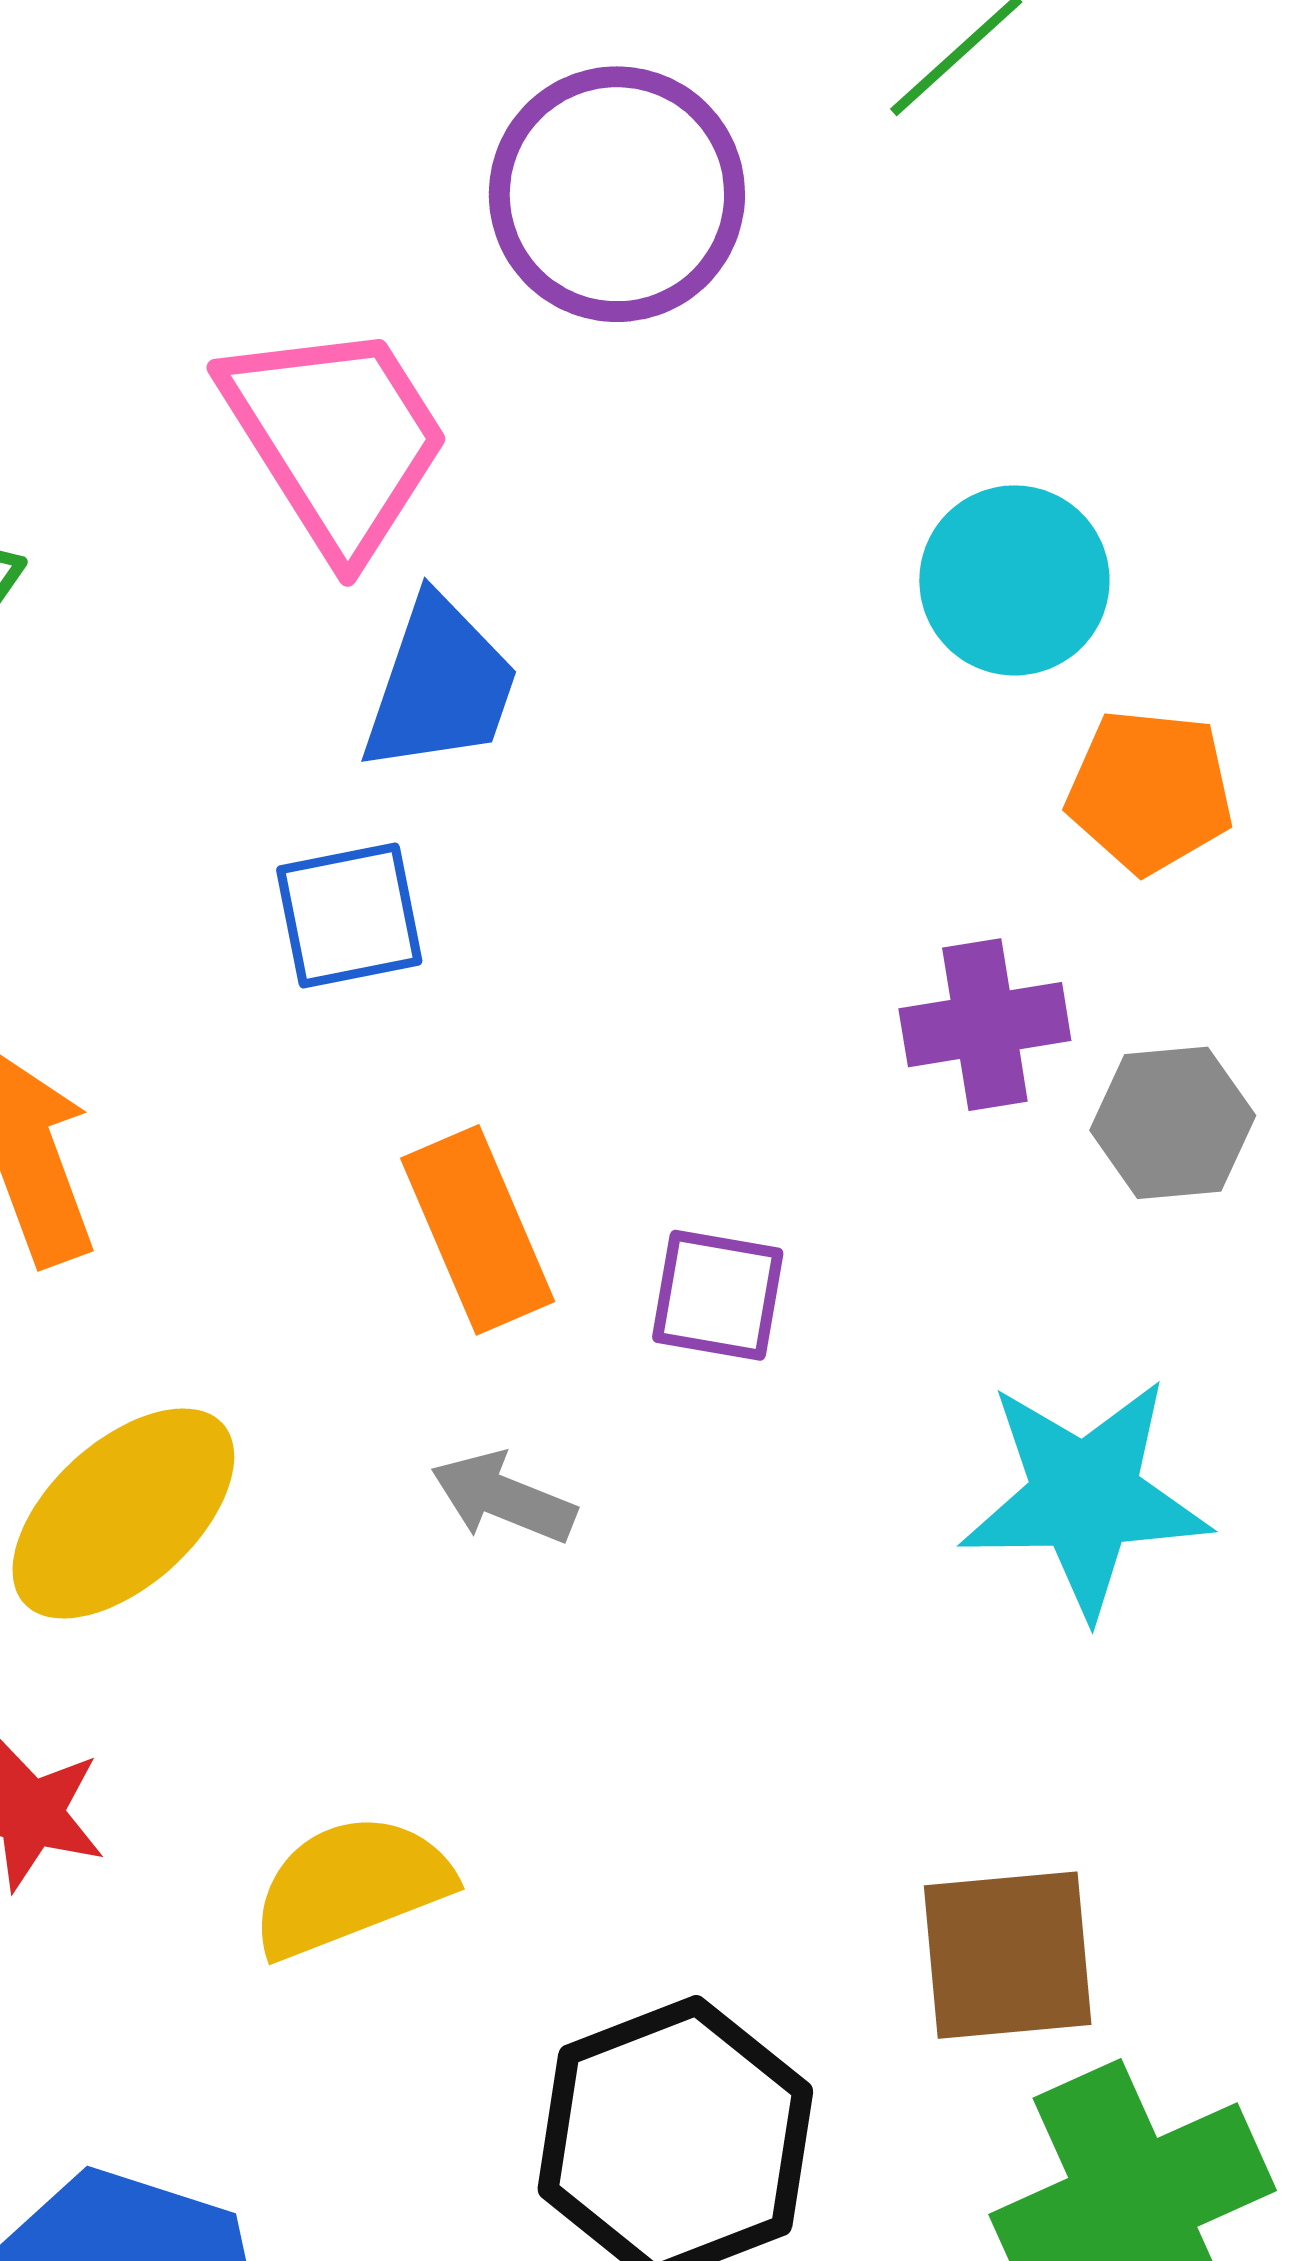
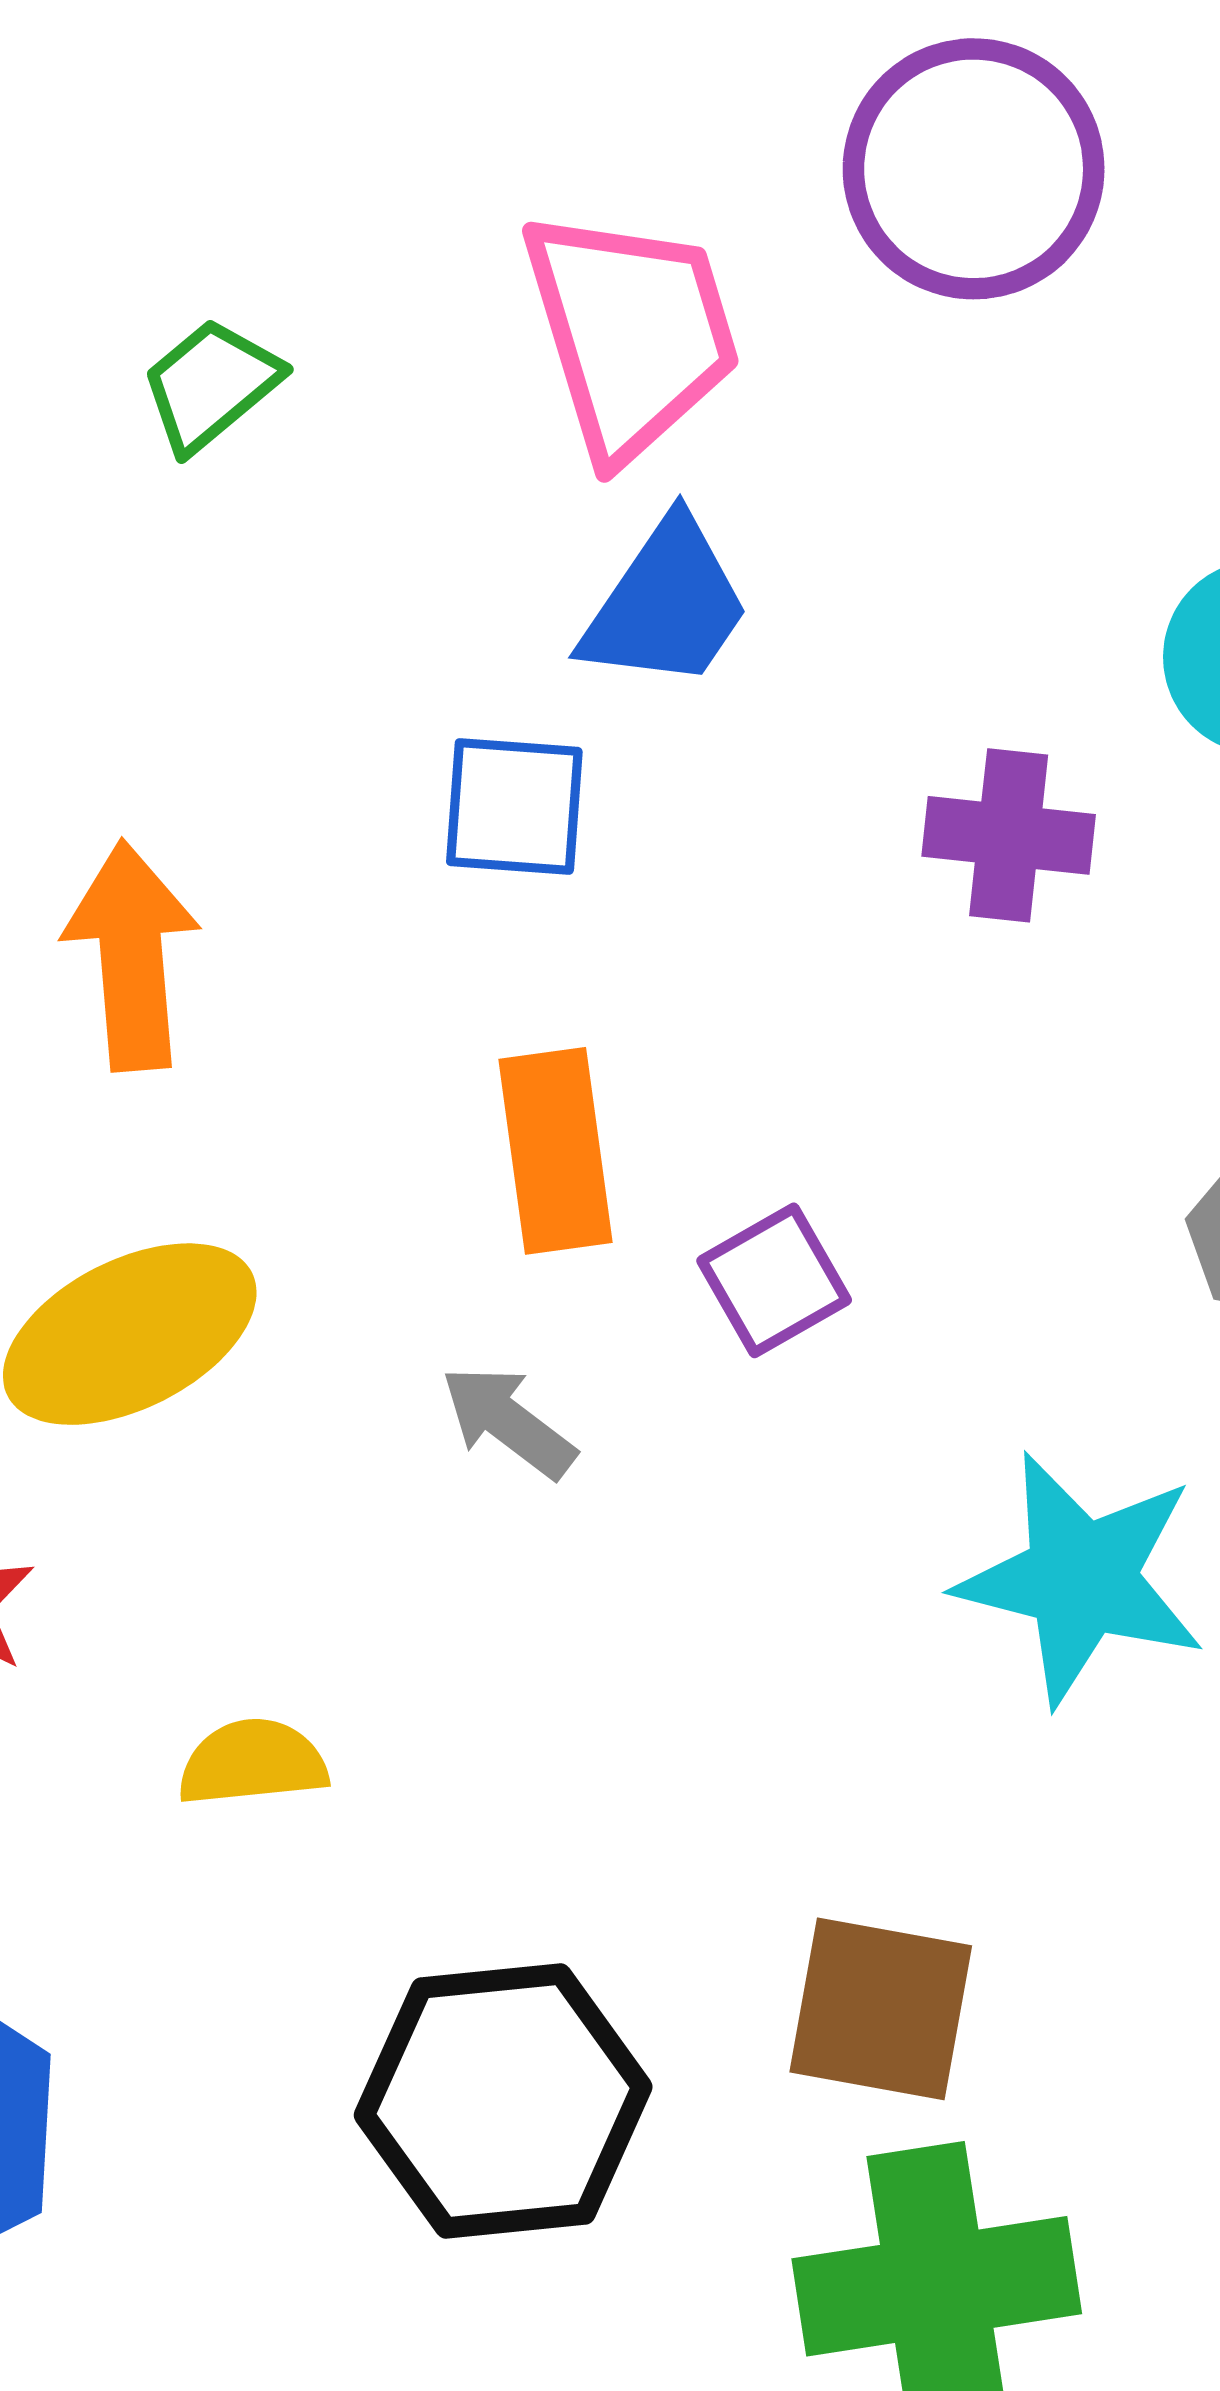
purple cross: (985, 1025) -> (1009, 835), moved
purple square: (718, 1295) -> (774, 1280), turned 35
yellow semicircle: (351, 1886) -> (253, 1763), size x0.7

